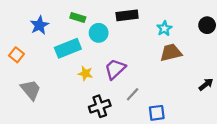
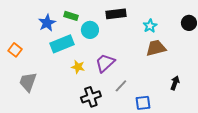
blue star: (39, 25) -> (47, 23), moved
black arrow: (206, 84) -> (175, 83), moved, turned -32
gray trapezoid: (31, 90) -> (28, 82), turned -120

